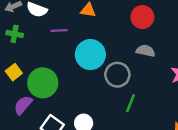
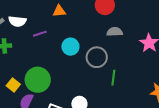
cyan circle: (90, 55) -> (70, 47), size x0.7
yellow square: (14, 72) -> (13, 85), moved

